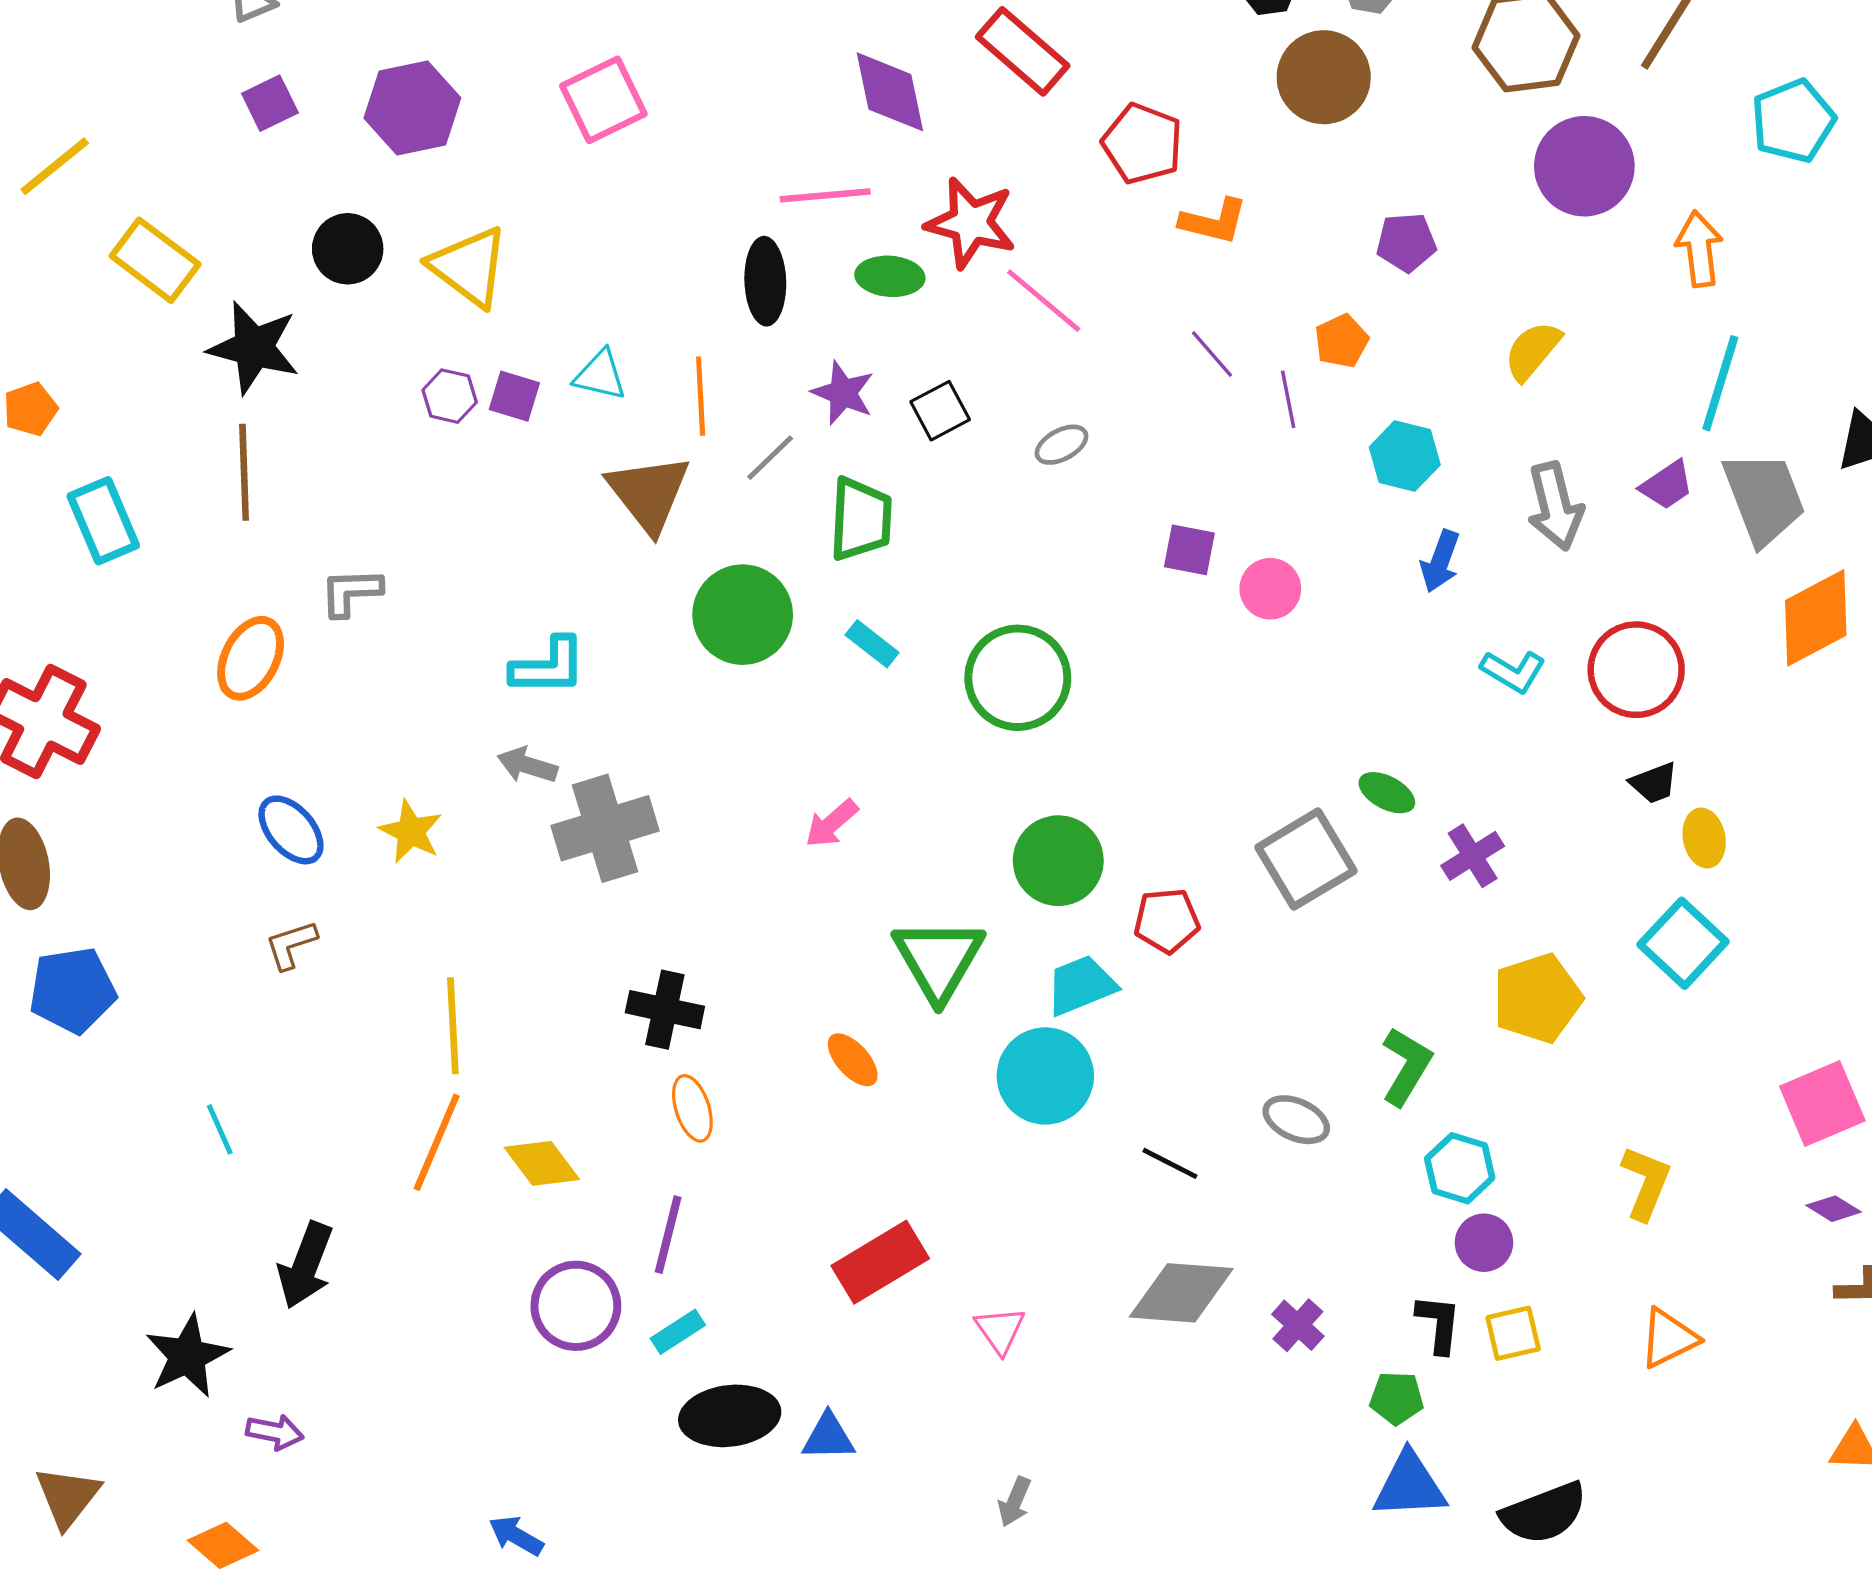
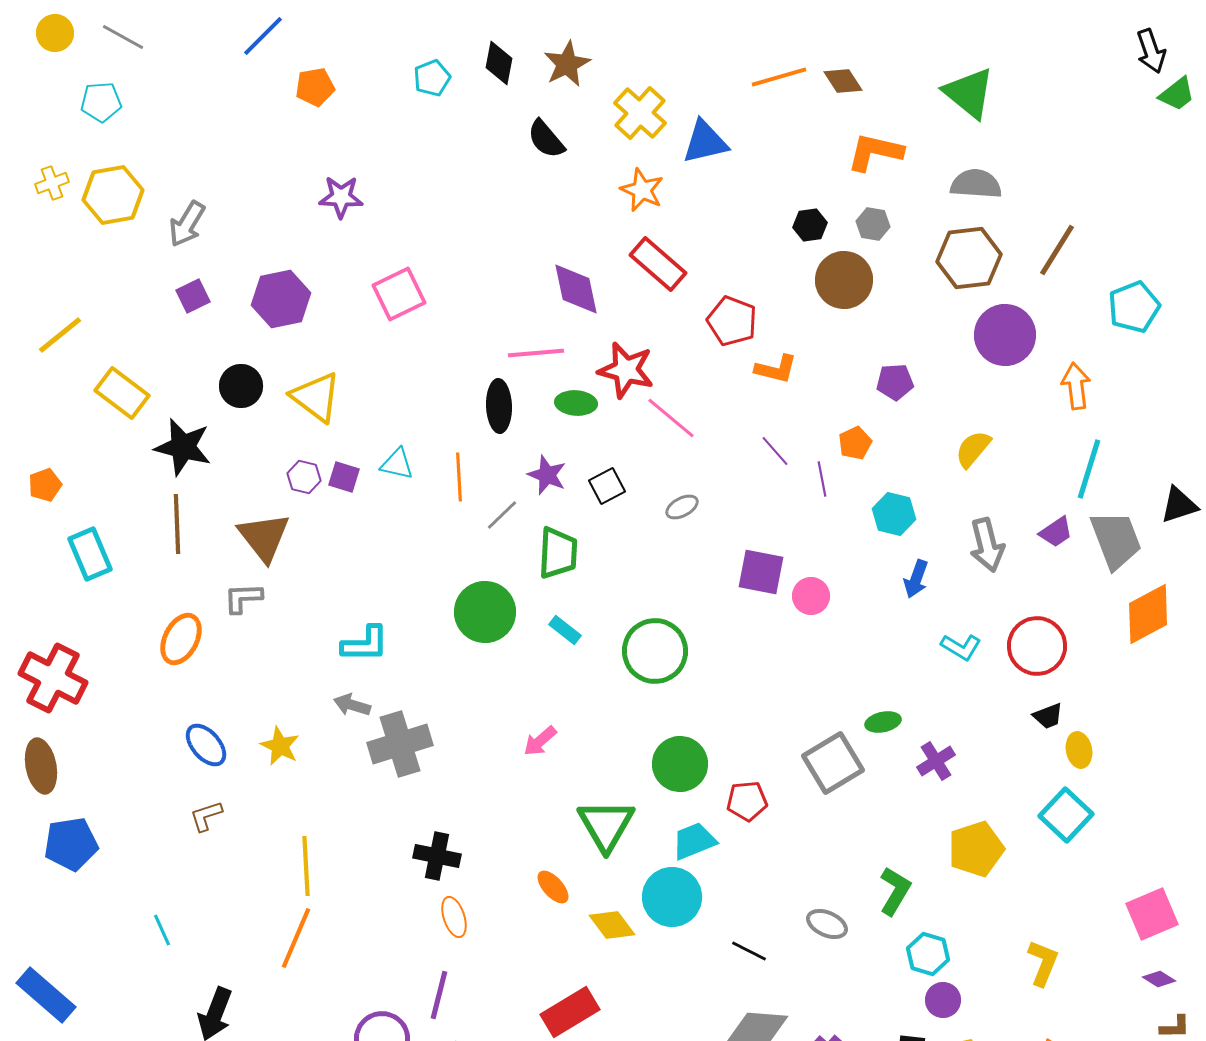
brown triangle: (649, 493) -> (264, 537), moved
purple square: (1189, 550) -> (761, 572), size x1.4
green ellipse: (1387, 793) -> (883, 722), turned -40
yellow diamond: (542, 1163) -> (612, 925), moved

